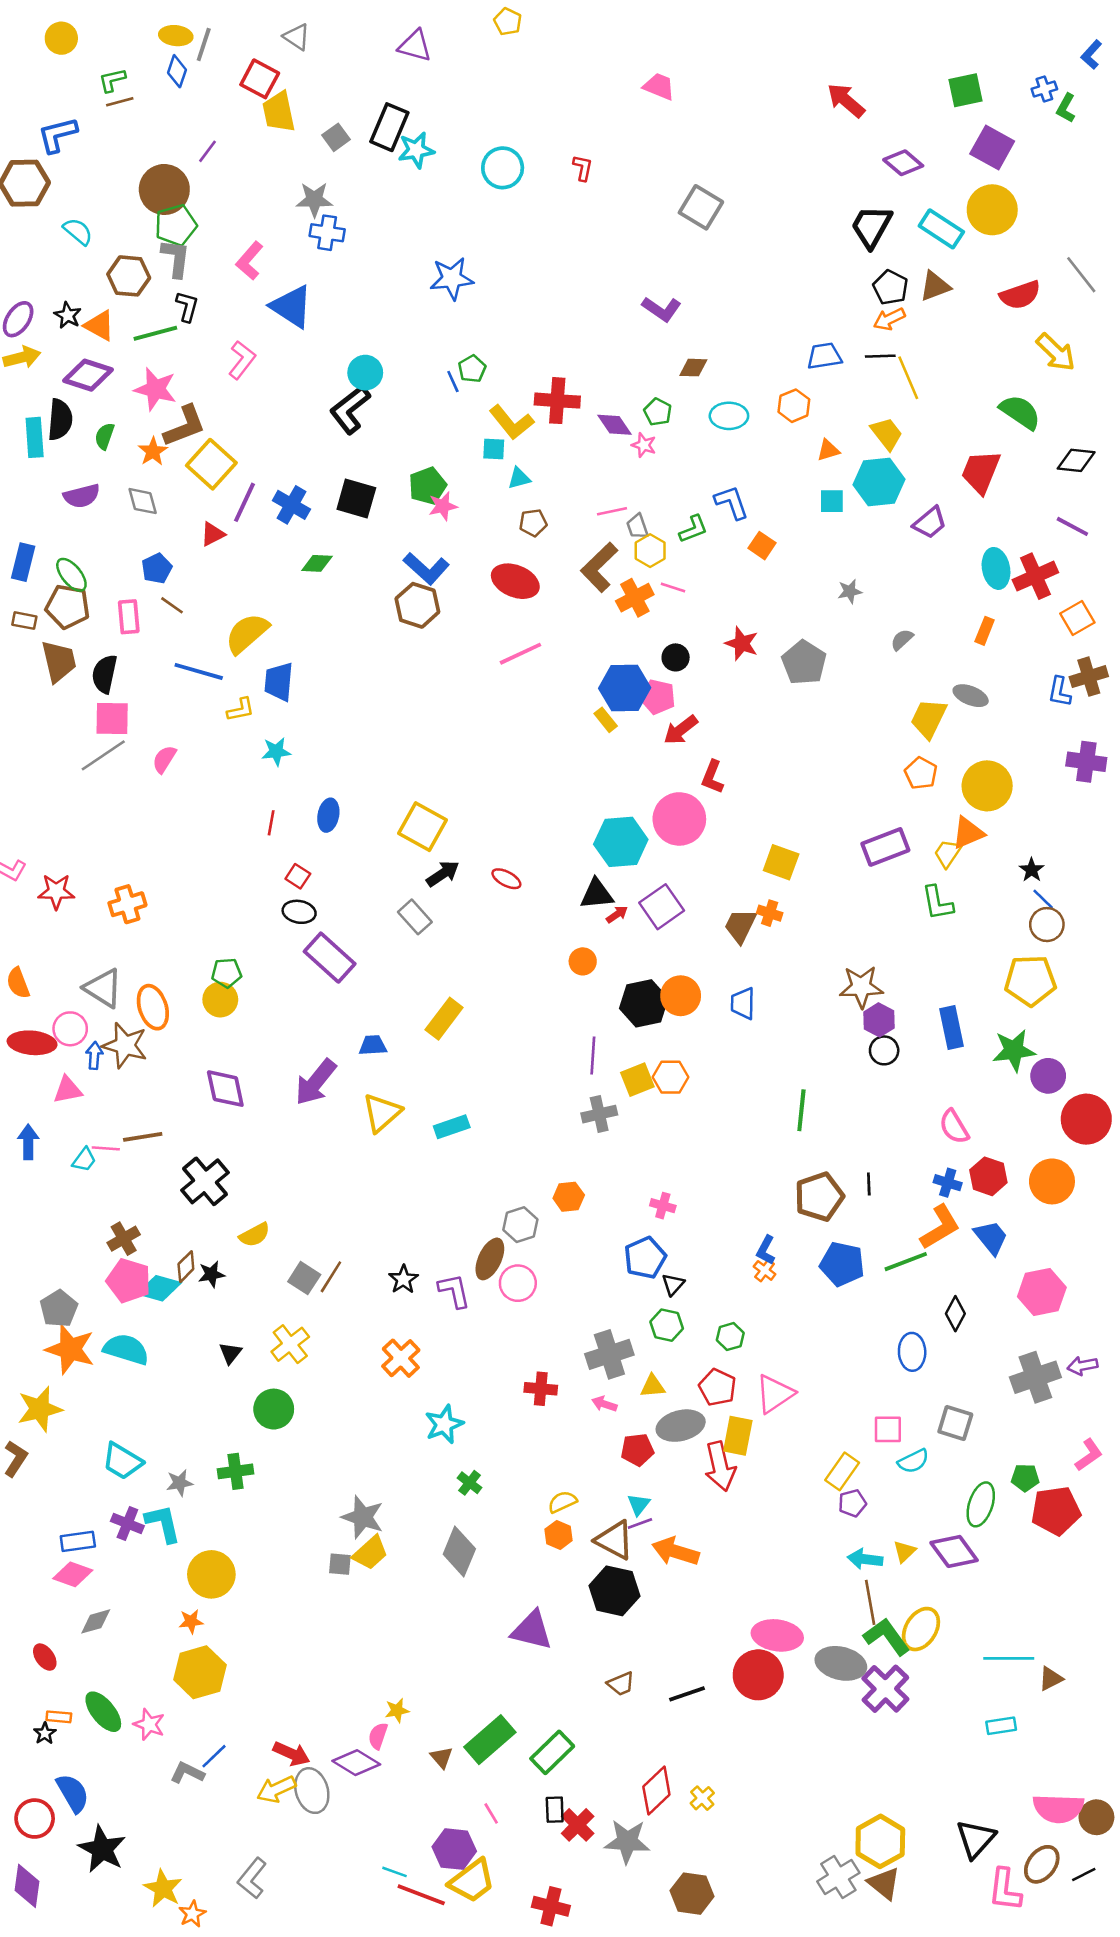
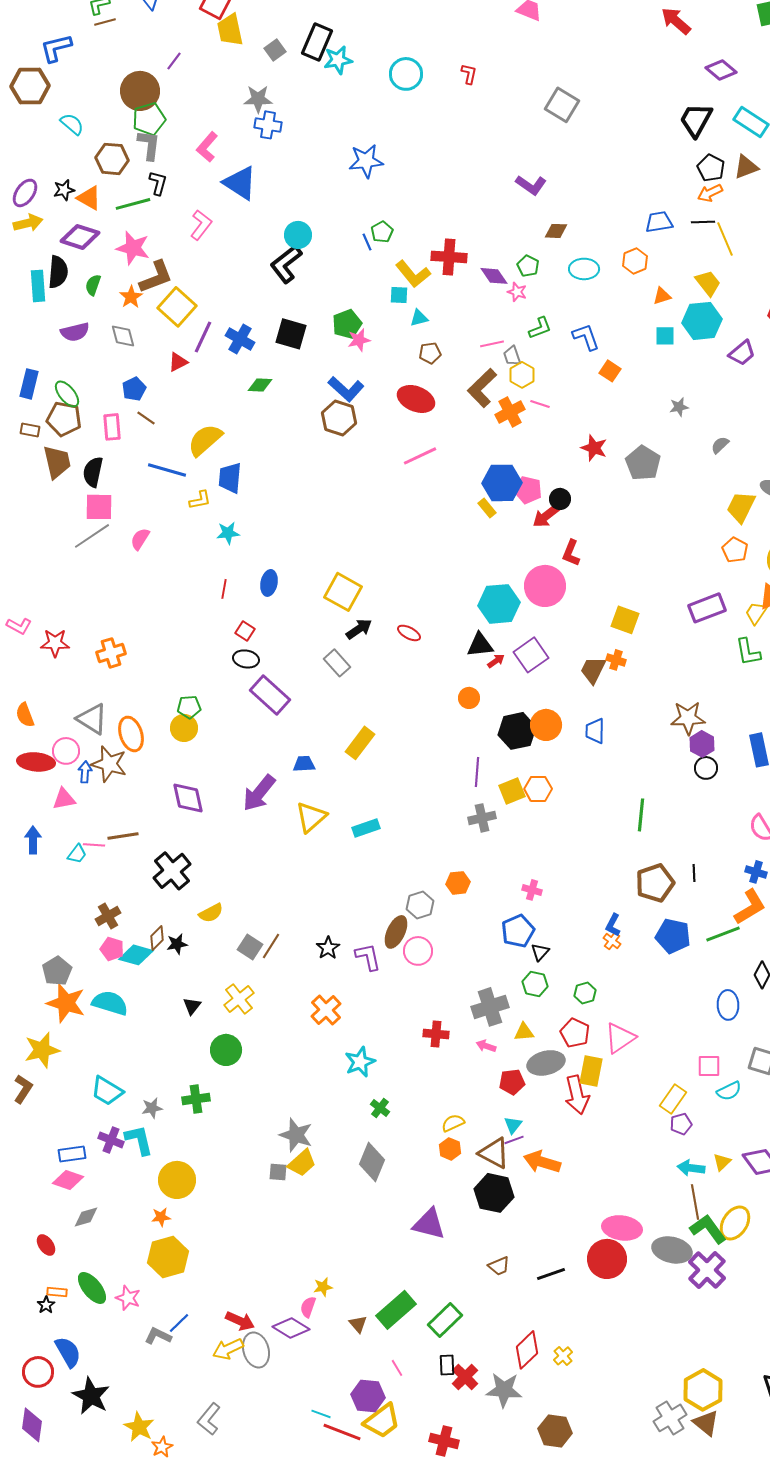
black star: (68, 315) -> (64, 190), turned 30
green L-shape: (693, 529) -> (540, 328), moved
black circle: (676, 657) -> (560, 499), moved
pink pentagon: (129, 1281) -> (112, 949), size x0.7

